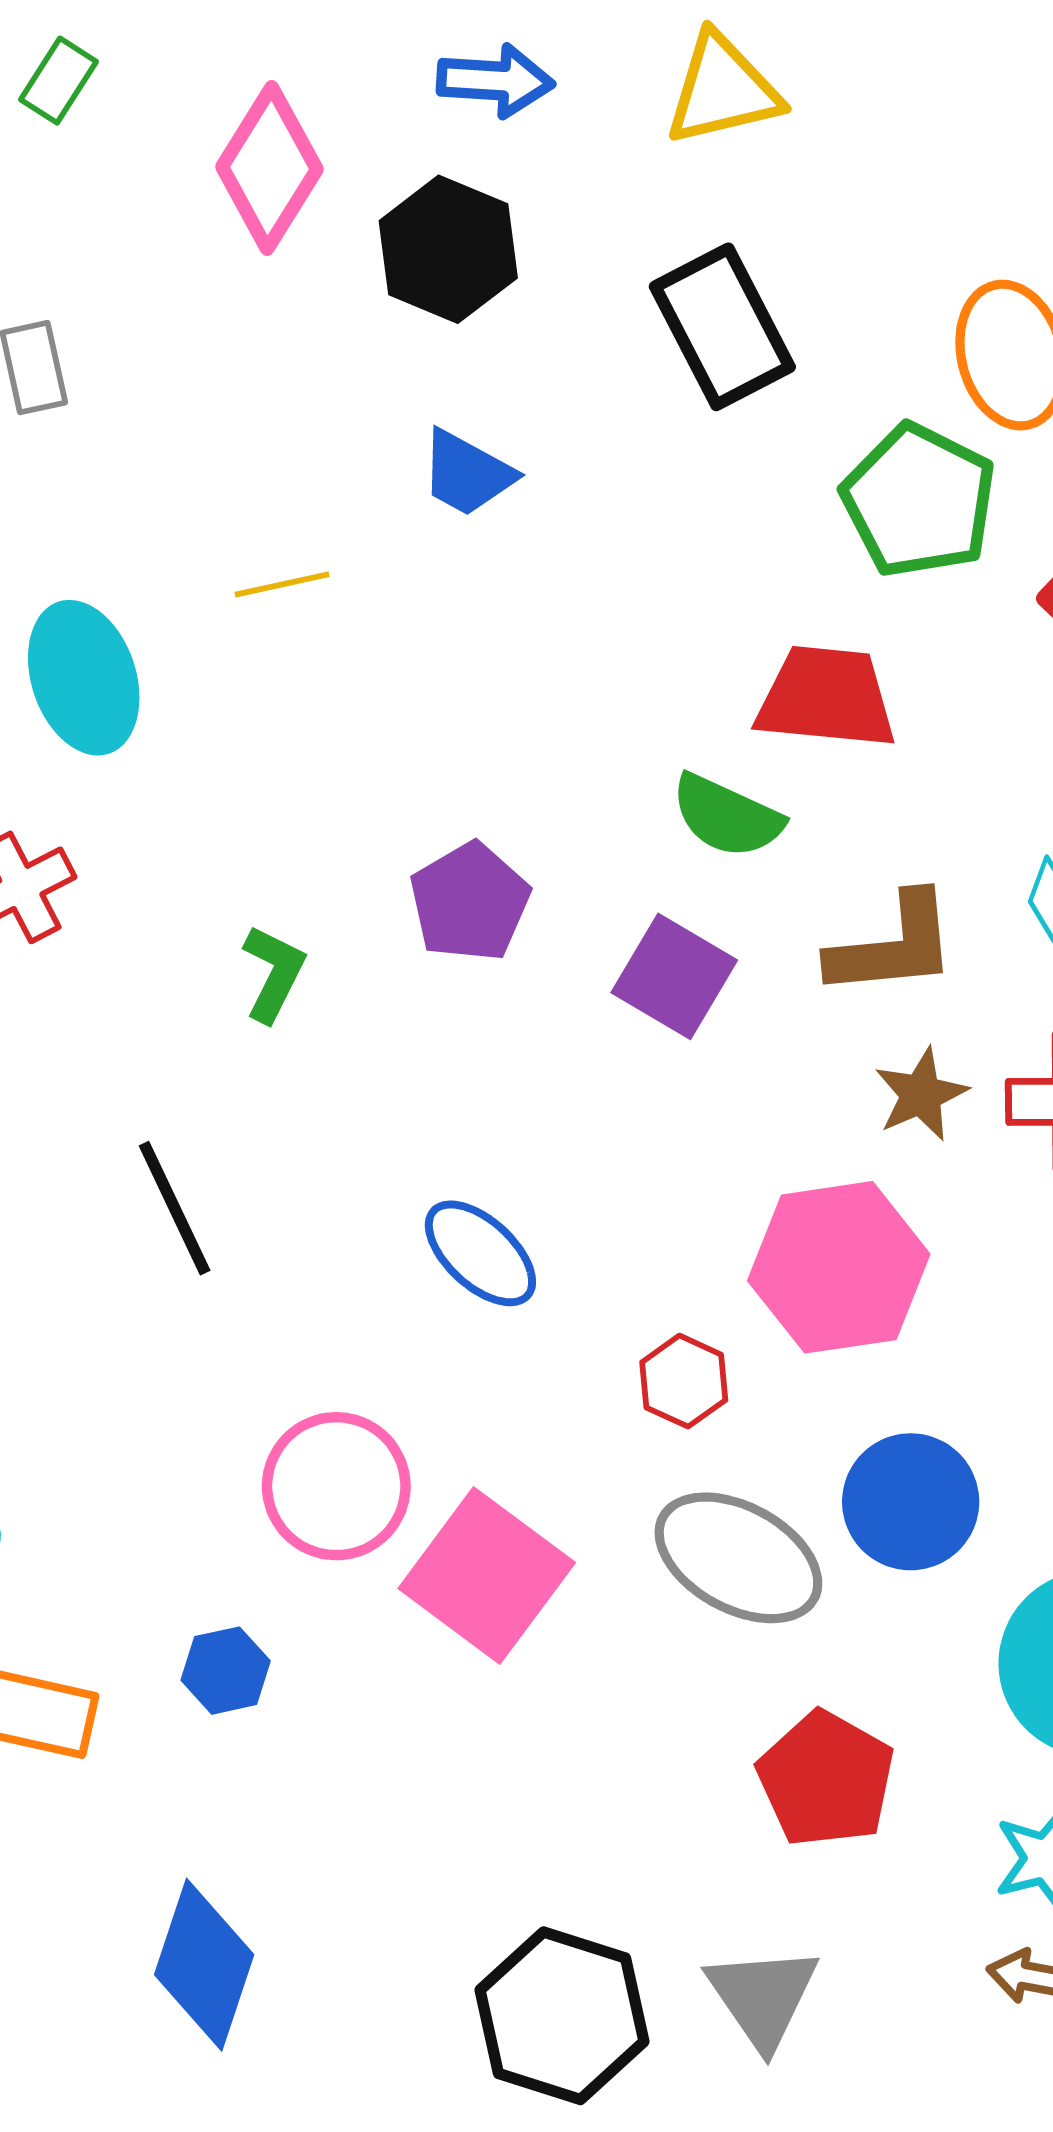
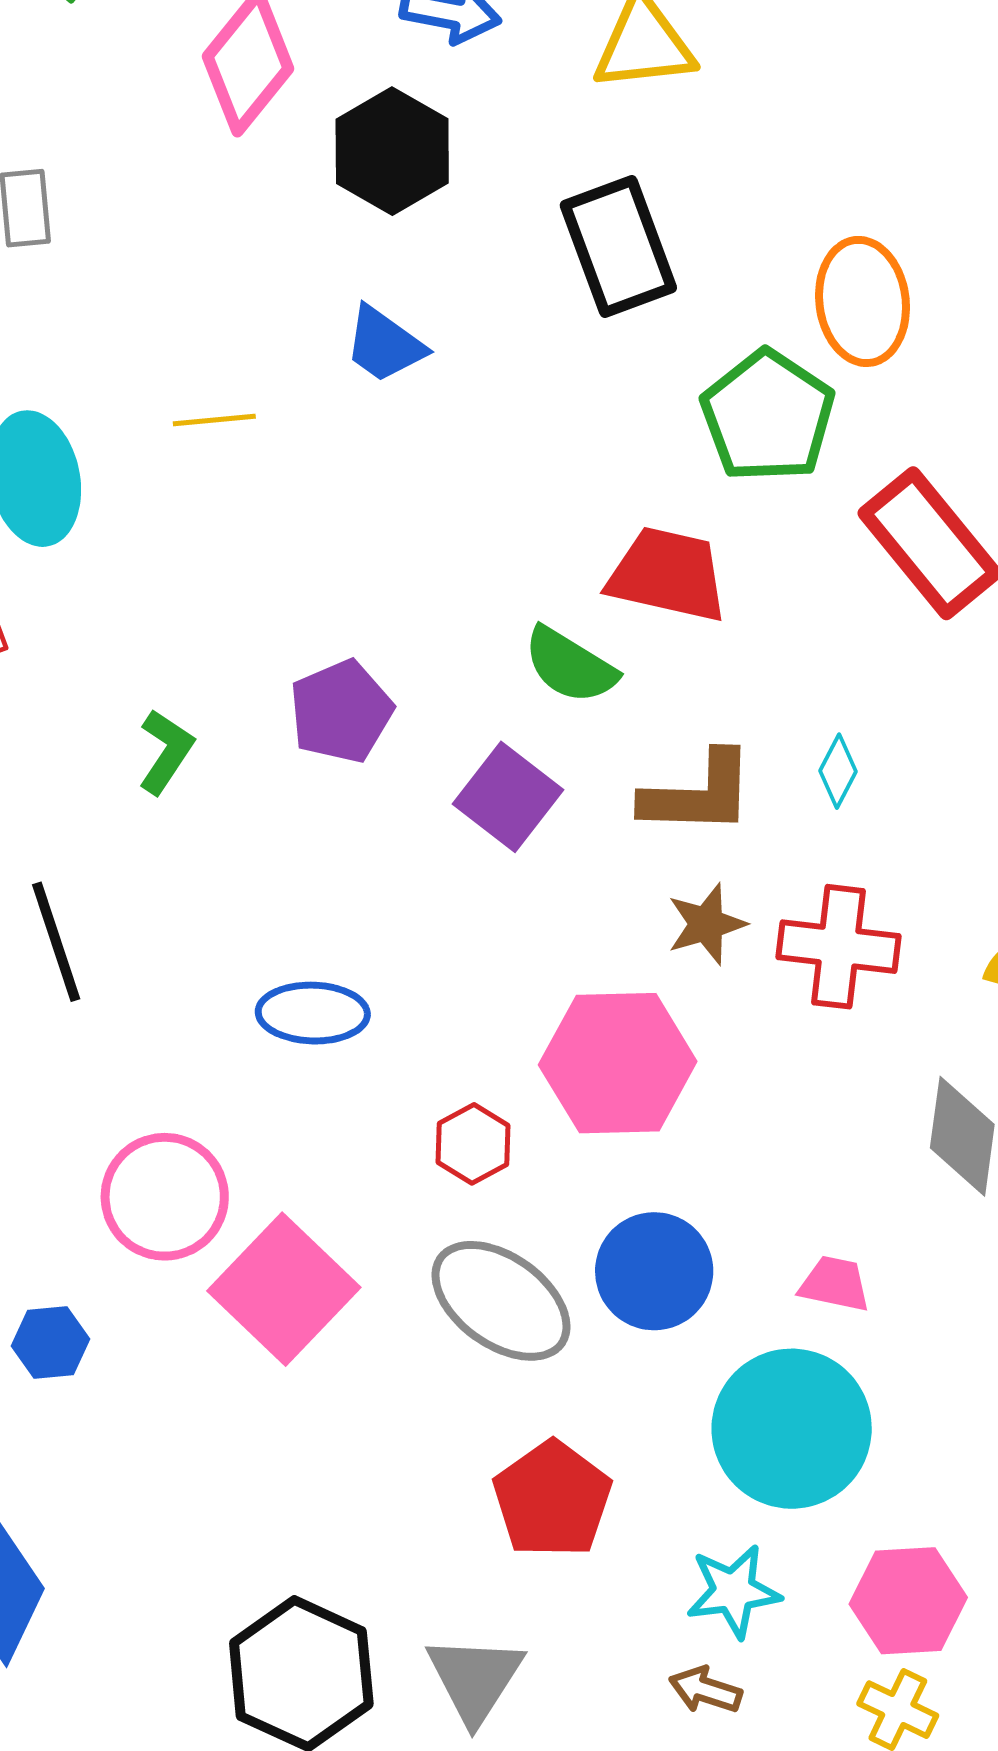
blue ellipse: (480, 1253) -> (313, 1013), turned -48

